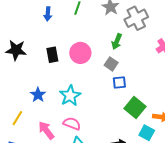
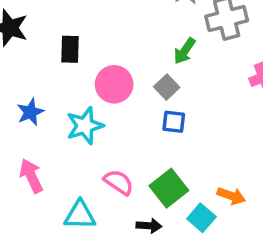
pink circle: (80, 53) -> (114, 84), moved
green square: (135, 108) -> (169, 188), moved
pink semicircle: (72, 124) -> (119, 182), moved

